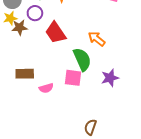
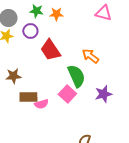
brown star: (20, 27) -> (13, 76), moved
brown rectangle: (25, 74) -> (28, 97), moved
pink square: (73, 78) -> (67, 94), turned 36

